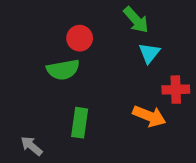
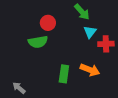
red cross: (176, 90) -> (106, 44), moved
green rectangle: (80, 123) -> (64, 74), moved

